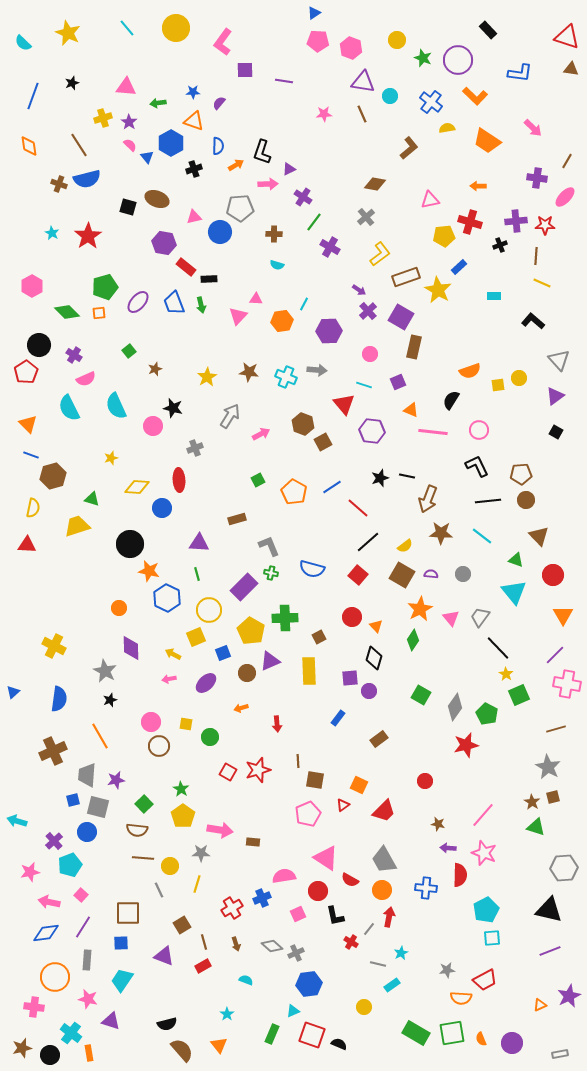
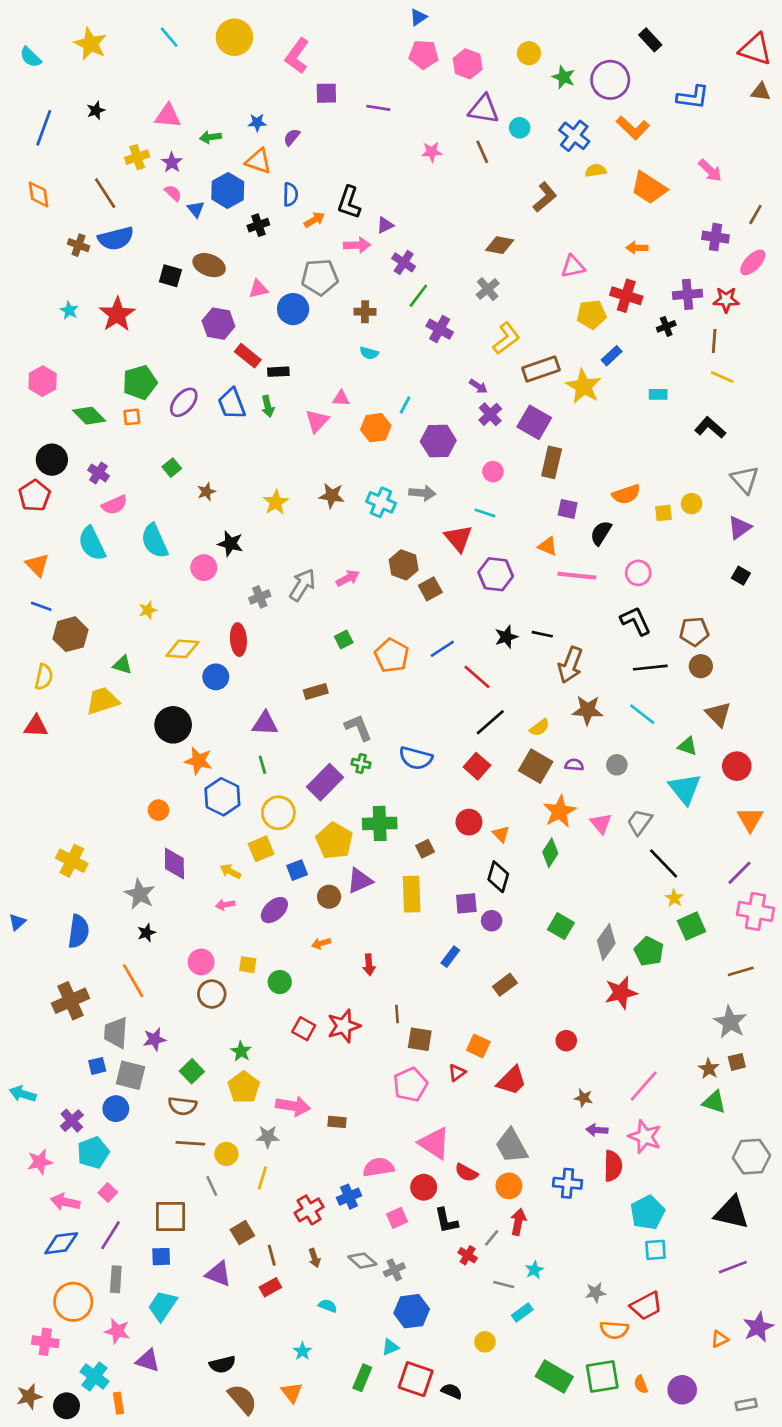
purple square: (398, 382) -> (568, 509), moved, turned 35
gray arrow: (230, 416) -> (302, 585), moved

